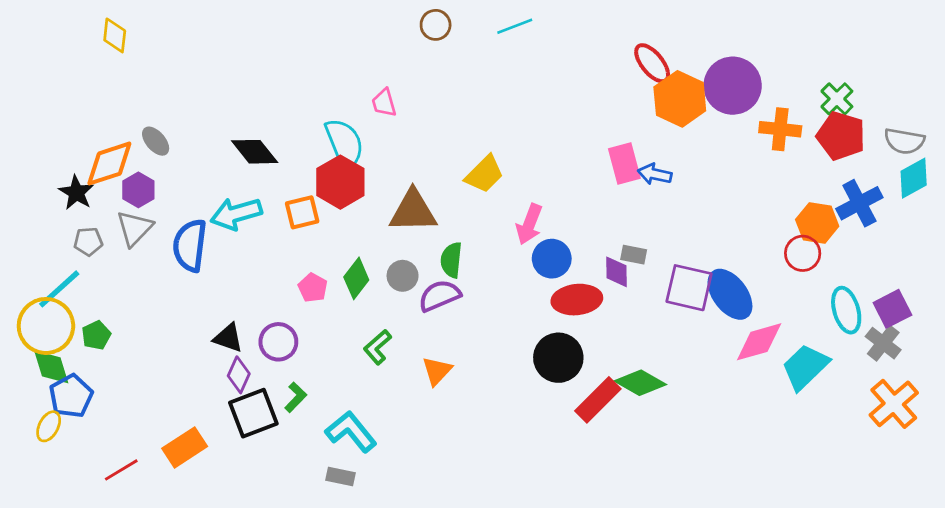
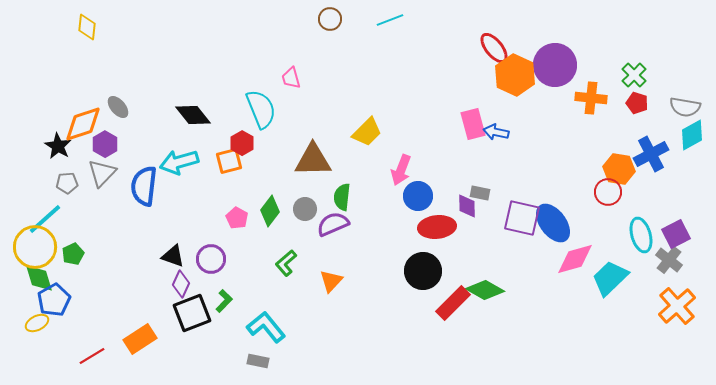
red pentagon: (841, 136) -> (637, 103), size x0.6
red hexagon: (340, 182) -> (242, 143), moved, size x0.6
yellow ellipse: (49, 426) -> (37, 323), turned 35

